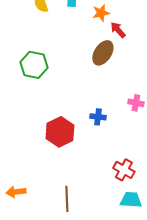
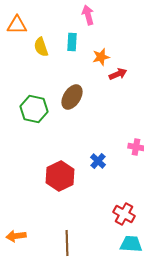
red arrow: (118, 30) -> (118, 74), turned 108
brown ellipse: (103, 53) -> (72, 97), moved
blue cross: (98, 117) -> (98, 161), turned 35

